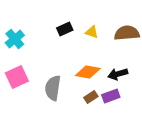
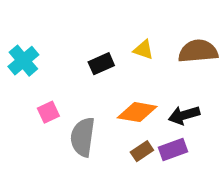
black rectangle: (65, 29) -> (101, 64), moved
pink square: (17, 77) -> (48, 112), moved, size x0.6

